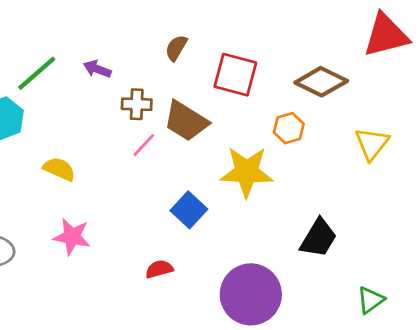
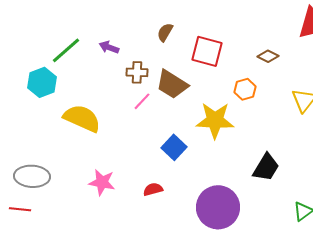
brown diamond: (321, 82) -> (268, 56), size x0.6
yellow semicircle: (59, 169) -> (82, 118), size x1.6
pink star: (72, 237) -> (102, 182), moved

